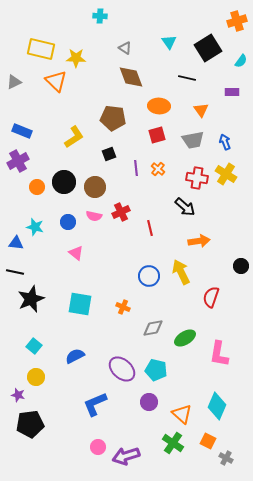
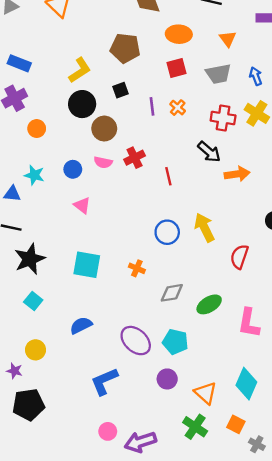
black circle: (64, 182) -> (82, 104), moved
orange arrow: (199, 241) -> (237, 174), moved
cyan square: (34, 346) -> (33, 301), moved

